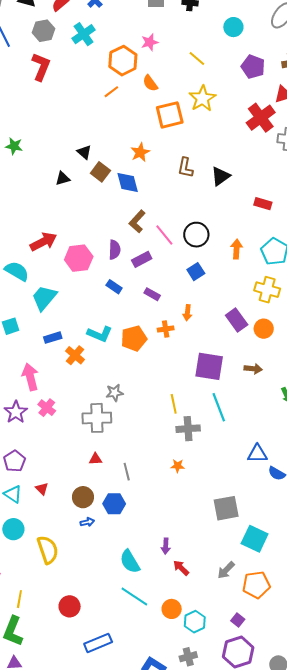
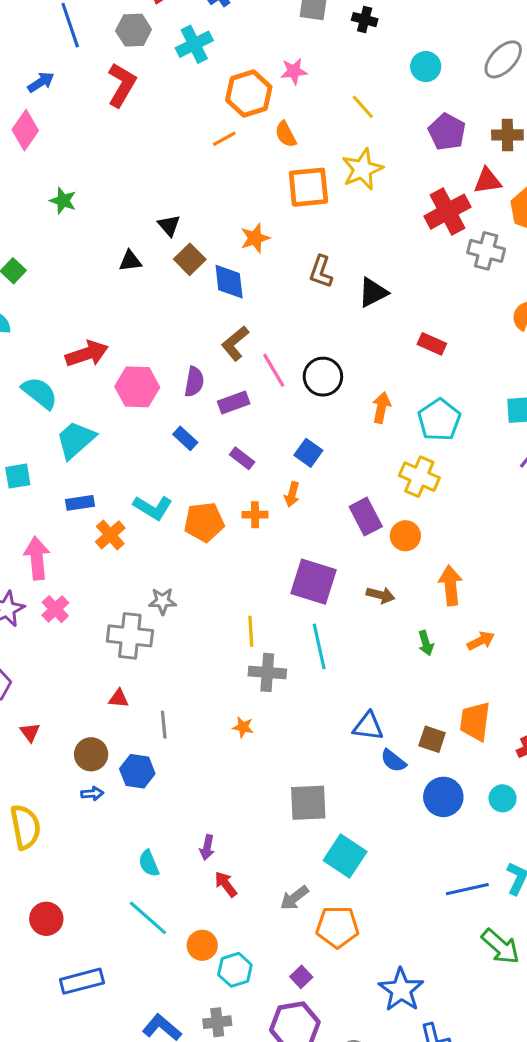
blue square: (196, 272) -> (308, 453), moved, turned -30
cyan semicircle: (130, 562) -> (149, 863), size x0.7

